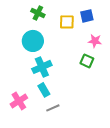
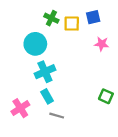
green cross: (38, 13) -> (51, 18), moved
green square: (87, 61) -> (106, 96), moved
gray line: (53, 108) -> (57, 116), turned 40

